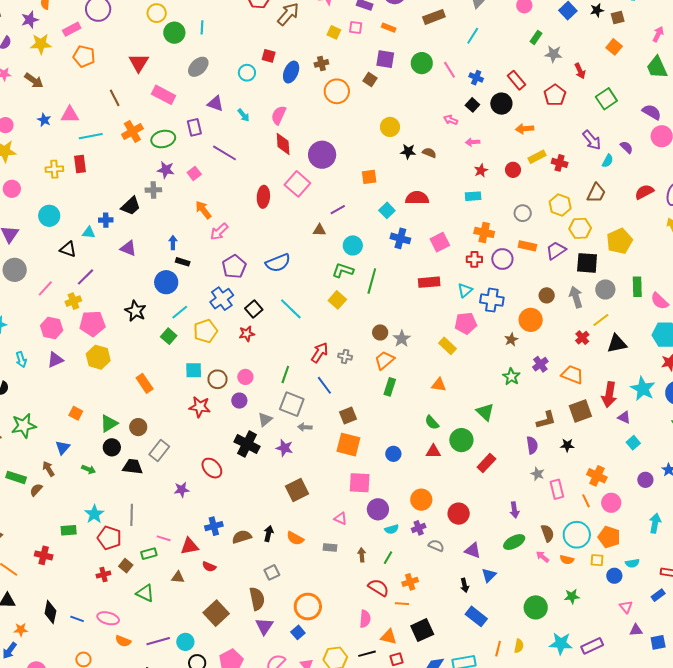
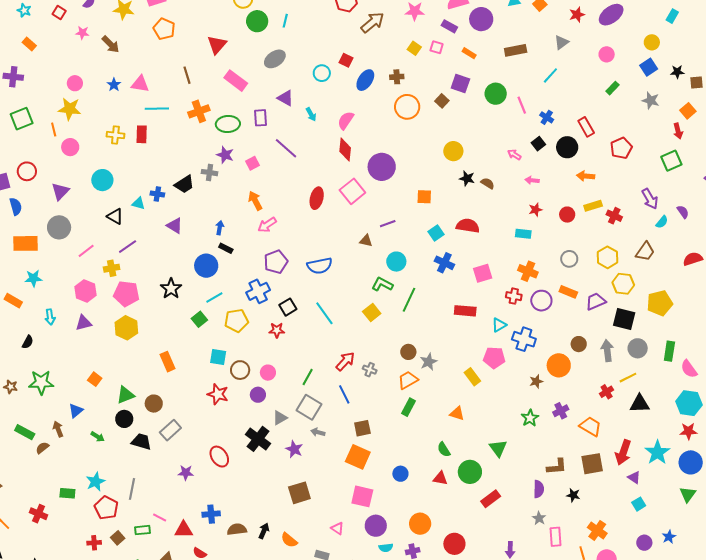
gray star: (553, 54) -> (651, 100), moved
red arrow: (580, 71) -> (678, 131), moved

